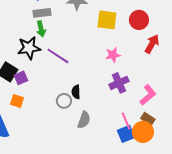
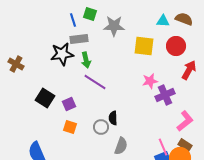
green arrow: (41, 29) -> (86, 60), moved
black star: (29, 48) -> (62, 54), moved
purple square: (21, 78) -> (69, 104), moved
purple cross: (119, 83) -> (165, 95), moved
orange square: (17, 101) -> (70, 127), moved

